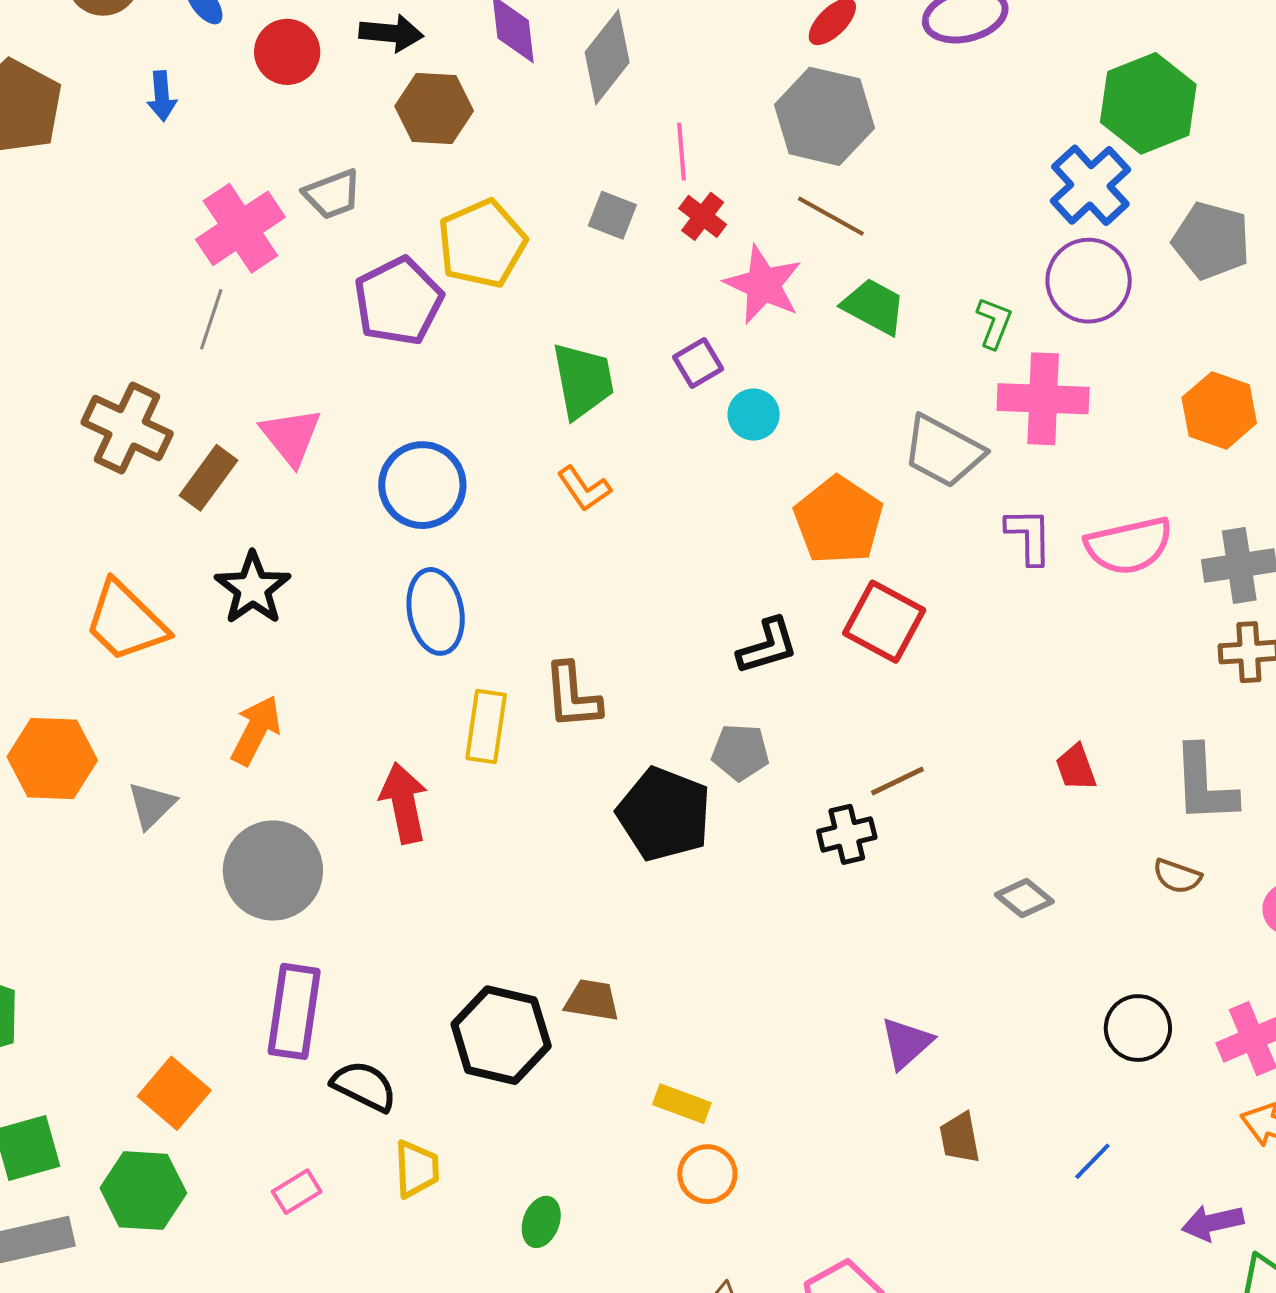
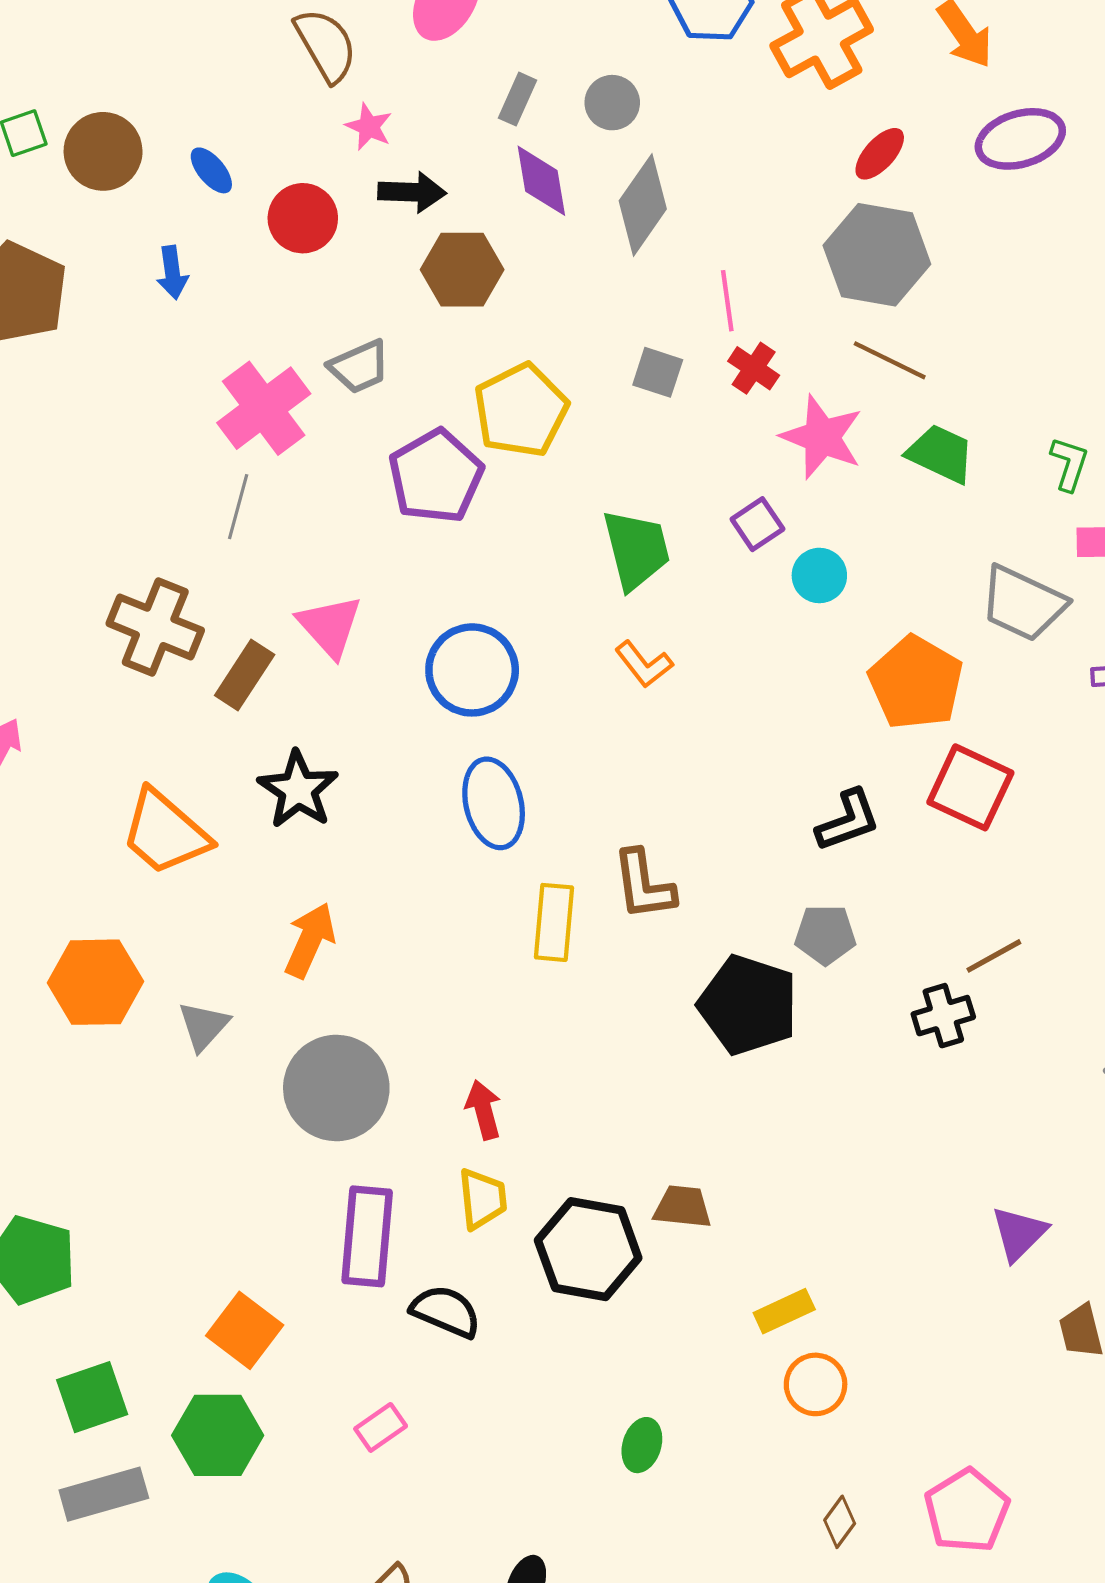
red arrow: (404, 803) -> (484, 1110), moved, size x0.7
yellow rectangle: (682, 1104) -> (784, 1311), turned -42
yellow trapezoid: (417, 1169) -> (483, 1199), moved

